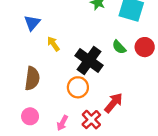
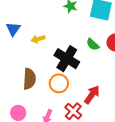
yellow arrow: (53, 44) -> (38, 39), moved, turned -64
brown semicircle: (32, 78) -> (29, 79), moved

